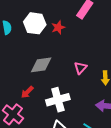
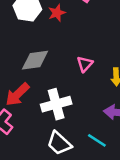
red arrow: (27, 92) -> (17, 94), size x1.5

